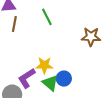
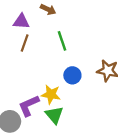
blue circle: (64, 79) -> (72, 75), moved

